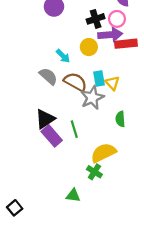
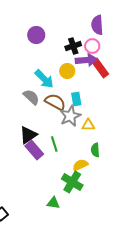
red rectangle: (126, 44) -> (100, 68), turned 60
cyan arrow: (63, 56) -> (44, 79), size x1.5
yellow triangle: (112, 83) -> (88, 125), moved, turned -48
green semicircle: (120, 119) -> (95, 150), moved
yellow semicircle: (103, 153) -> (80, 165), size x0.7
green cross: (94, 172) -> (72, 182), size x1.5

